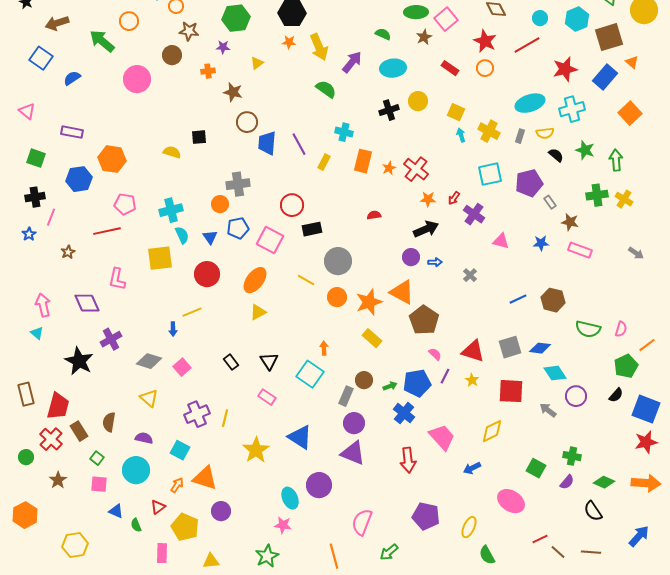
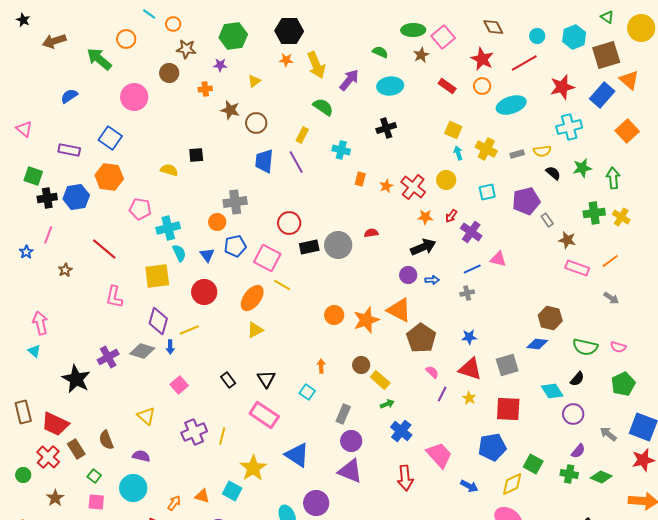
blue square: (41, 58) -> (110, 138), moved
orange triangle: (632, 62) -> (629, 80), size x1.5
yellow circle: (418, 101) -> (446, 180), moved
cyan ellipse: (530, 103) -> (511, 105), moved
brown circle: (247, 122) -> (256, 123), moved
gray rectangle: (520, 136) -> (517, 154), turned 56
green star: (585, 150) -> (582, 168), turned -30
orange rectangle: (363, 161) -> (360, 179), size x0.6
yellow rectangle: (324, 162) -> (302, 135), moved
cyan square: (490, 174) -> (487, 192), size x0.7
black cross: (35, 197) -> (47, 198), moved
pink pentagon: (125, 204) -> (140, 209), moved
red line: (107, 231) -> (104, 249), turned 52
blue star: (541, 243) -> (469, 337), moved
gray arrow: (636, 253) -> (611, 298), moved
gray circle: (338, 261) -> (338, 245), moved
gray cross: (470, 275) -> (467, 293), turned 32
yellow line: (306, 280) -> (282, 285), moved
blue line: (518, 299) -> (472, 269), moved
purple diamond: (87, 303) -> (158, 321), moved, turned 40
pink semicircle: (621, 329) -> (618, 347), turned 91
yellow rectangle: (372, 338) -> (380, 380), moved
orange line: (647, 345) -> (610, 261), moved
blue diamond: (540, 348) -> (537, 344), moved
gray diamond: (149, 361) -> (142, 351), moved
cyan square: (310, 374) -> (307, 392), size x0.6
brown circle: (364, 380) -> (361, 365), moved
blue pentagon: (417, 383) -> (492, 447), moved
black semicircle: (616, 395) -> (577, 379), moved
pink rectangle: (267, 397) -> (264, 415), size x1.6
red trapezoid: (58, 406) -> (55, 424), turned 100
gray arrow: (548, 410) -> (608, 434), moved
brown semicircle: (109, 422) -> (106, 440), turned -30
yellow diamond: (492, 431) -> (512, 484), moved
cyan square: (180, 450) -> (232, 491), moved
blue arrow: (472, 468) -> (469, 486), turned -126
green square: (536, 468) -> (533, 464), moved
orange triangle: (205, 478) -> (202, 496), size x0.6
purple semicircle: (567, 482) -> (578, 451), moved
green diamond: (604, 482) -> (601, 477), moved

